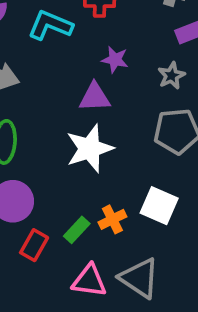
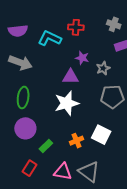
gray star: (171, 76) -> (103, 68), moved
green rectangle: (77, 230) -> (46, 146), moved
red rectangle: (34, 245) -> (29, 168), moved

